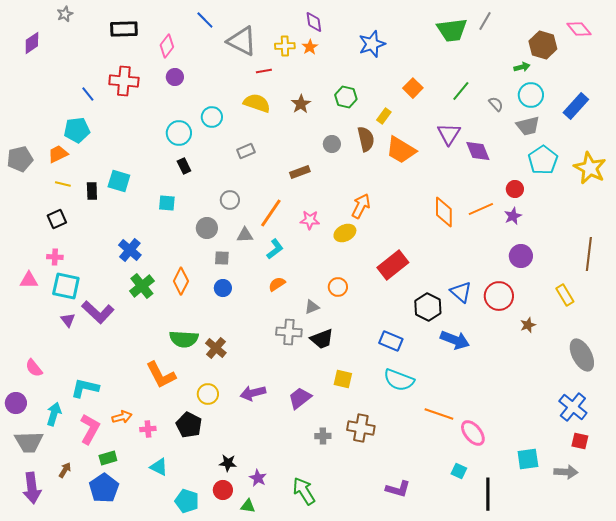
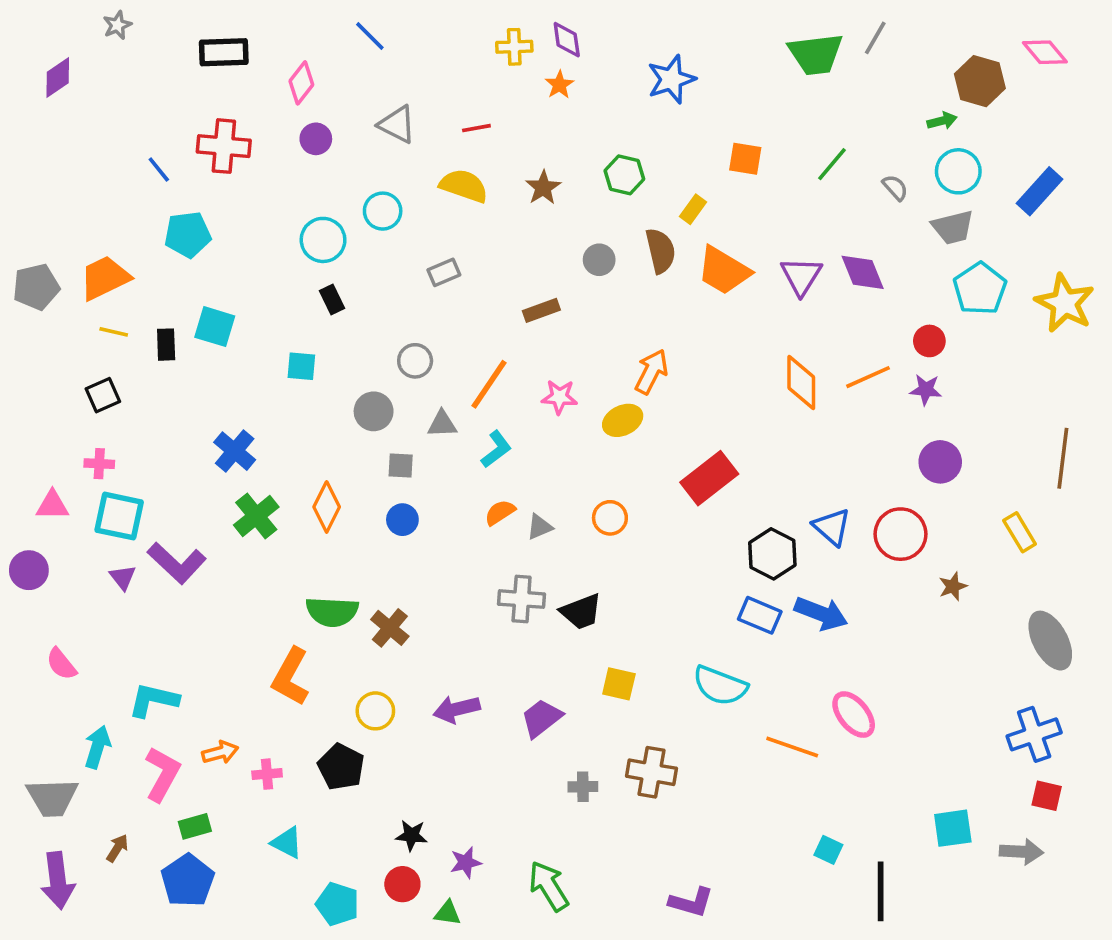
gray triangle: (242, 41) -> (397, 124), moved, size x0.7
yellow cross: (285, 46) -> (514, 47), moved
orange square: (413, 88) -> (745, 159), turned -36
cyan pentagon: (77, 130) -> (188, 234), moved
purple triangle: (449, 134) -> (801, 276), moved
orange trapezoid: (58, 154) -> (105, 278), size x1.4
purple star: (513, 216) -> (926, 390), turned 30
gray triangle: (312, 307) -> (540, 527), moved
blue rectangle: (391, 341) -> (760, 615), moved
orange L-shape: (161, 375) -> (291, 677), turned 56
purple circle: (16, 403) -> (29, 570), moved
blue cross: (573, 407) -> (1034, 734), turned 32
pink ellipse: (473, 433) -> (854, 715), moved
purple star: (258, 478) -> (466, 863), turned 30
purple L-shape: (398, 489) -> (691, 902), moved

